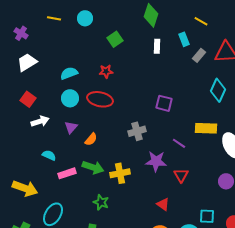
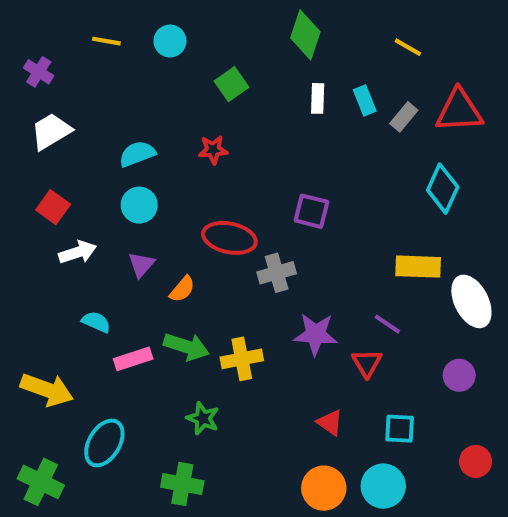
cyan rectangle: (184, 39) -> (365, 100), moved
red ellipse: (100, 99) -> (229, 238), moved
purple square: (164, 103) -> (311, 211), moved
purple line: (179, 143) -> (387, 324), moved
cyan square: (207, 216) -> (400, 429), moved

